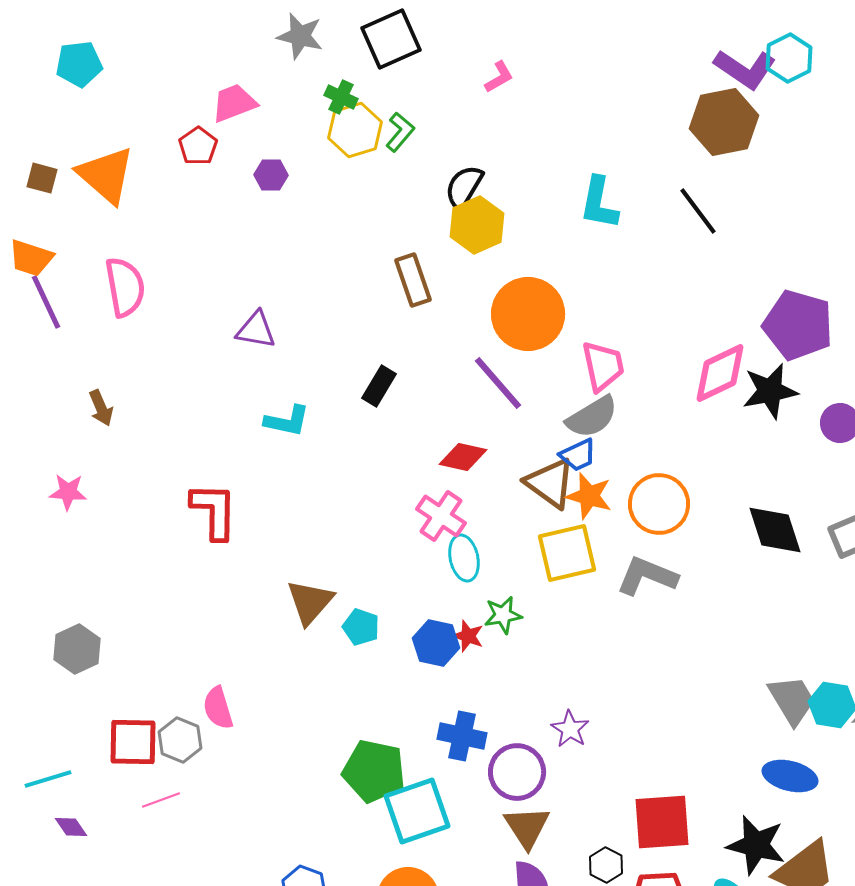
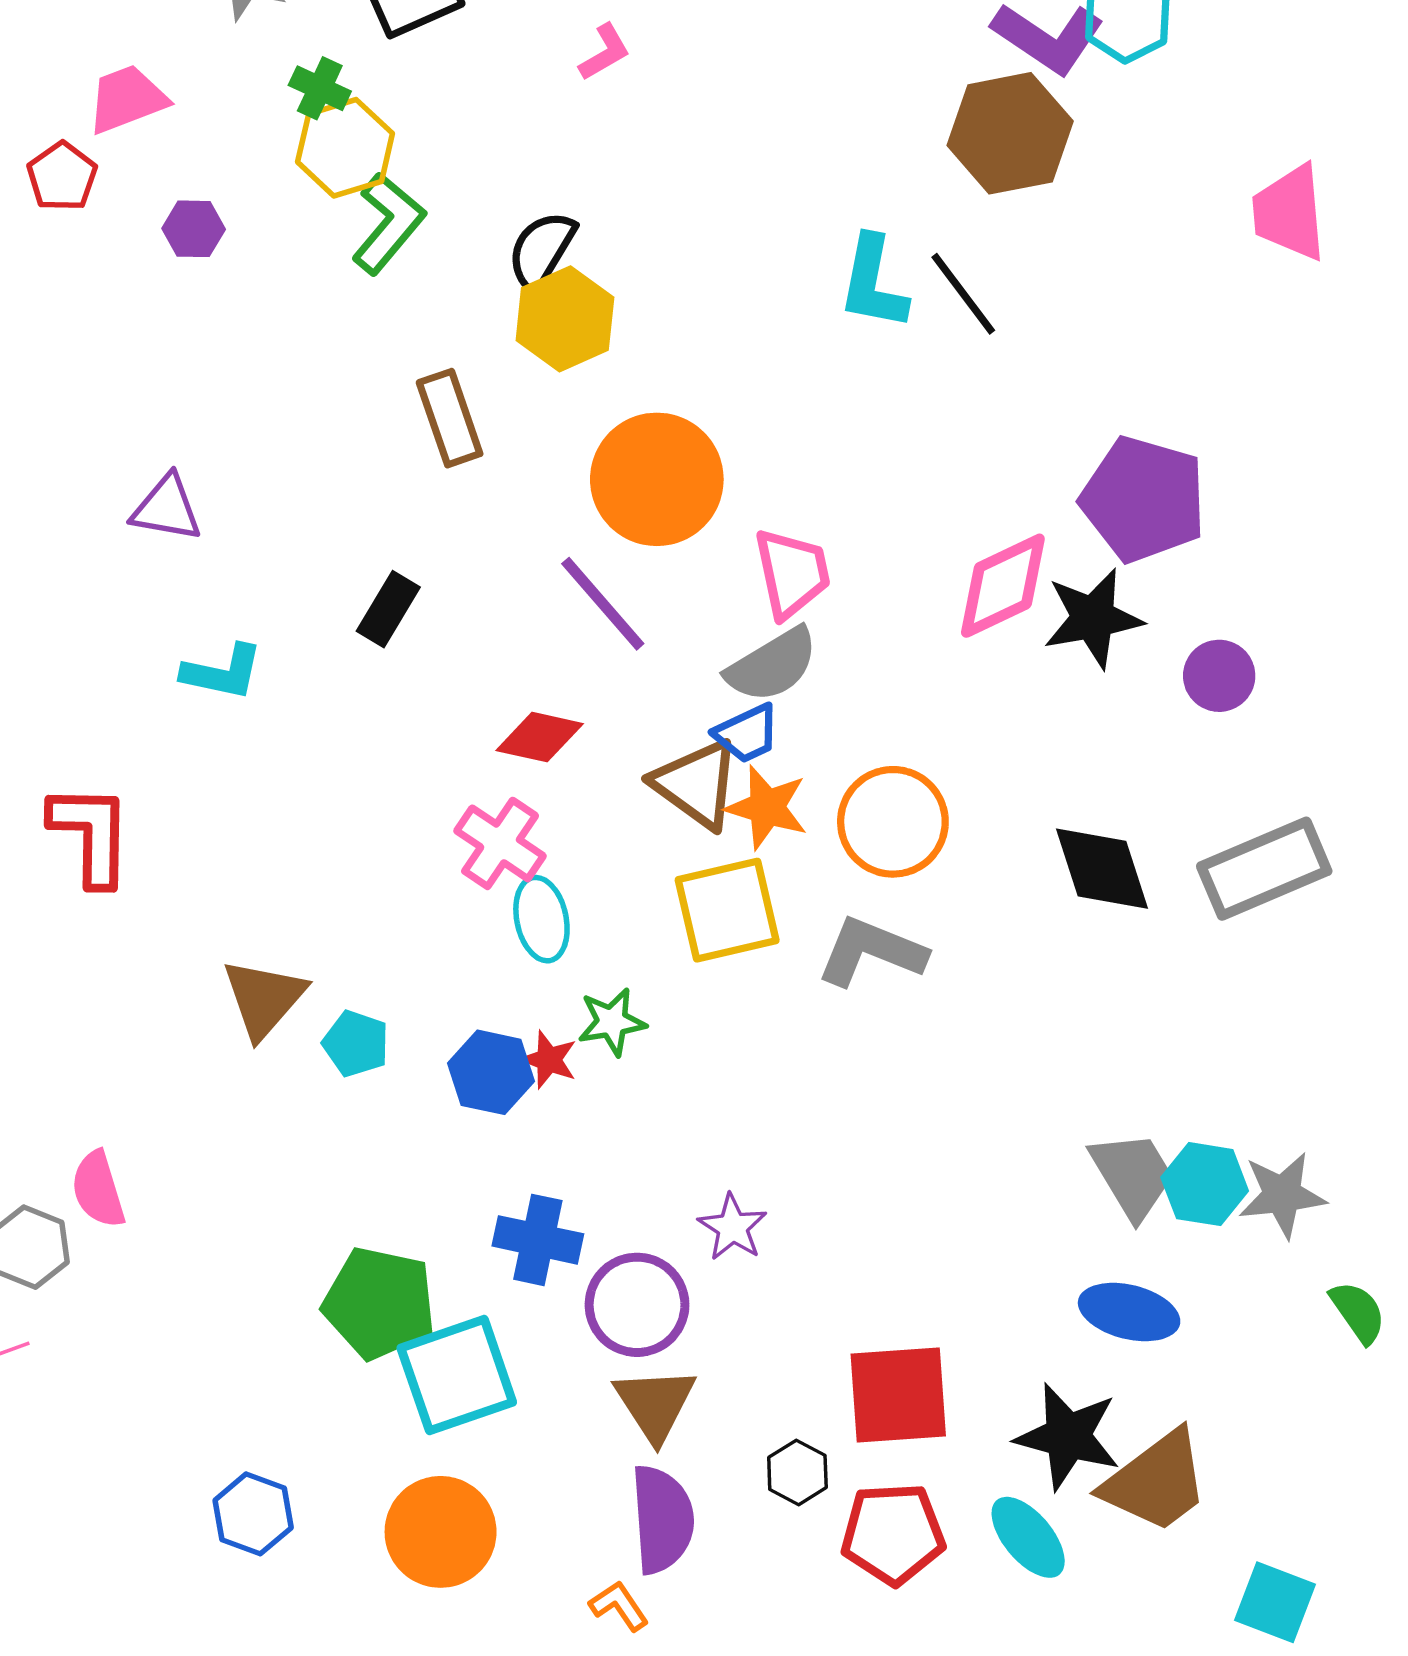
green L-shape: (400, 132) -> (388, 223), moved, size x1.4
cyan L-shape: (599, 203) -> (873, 283), moved

